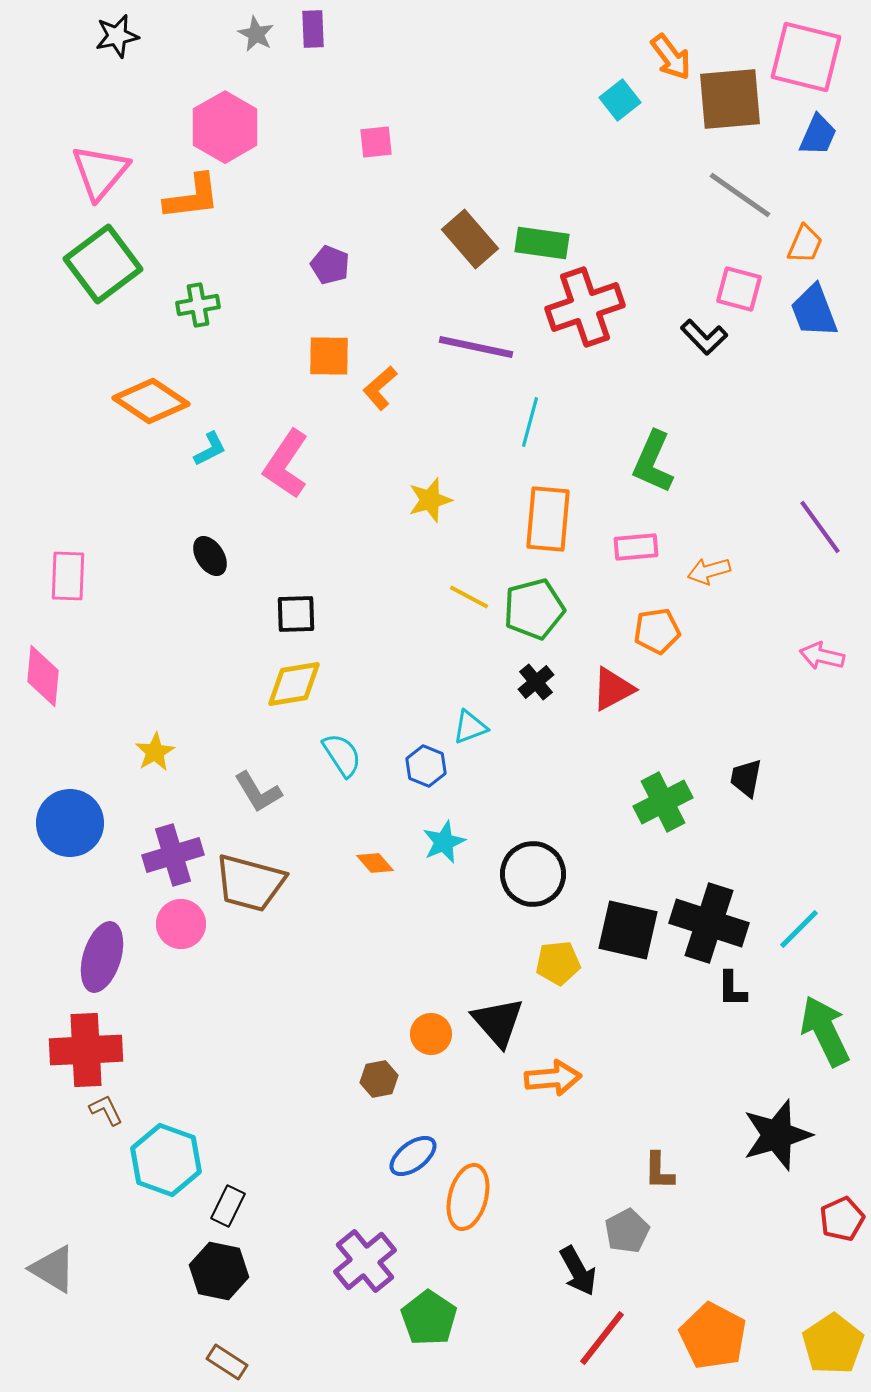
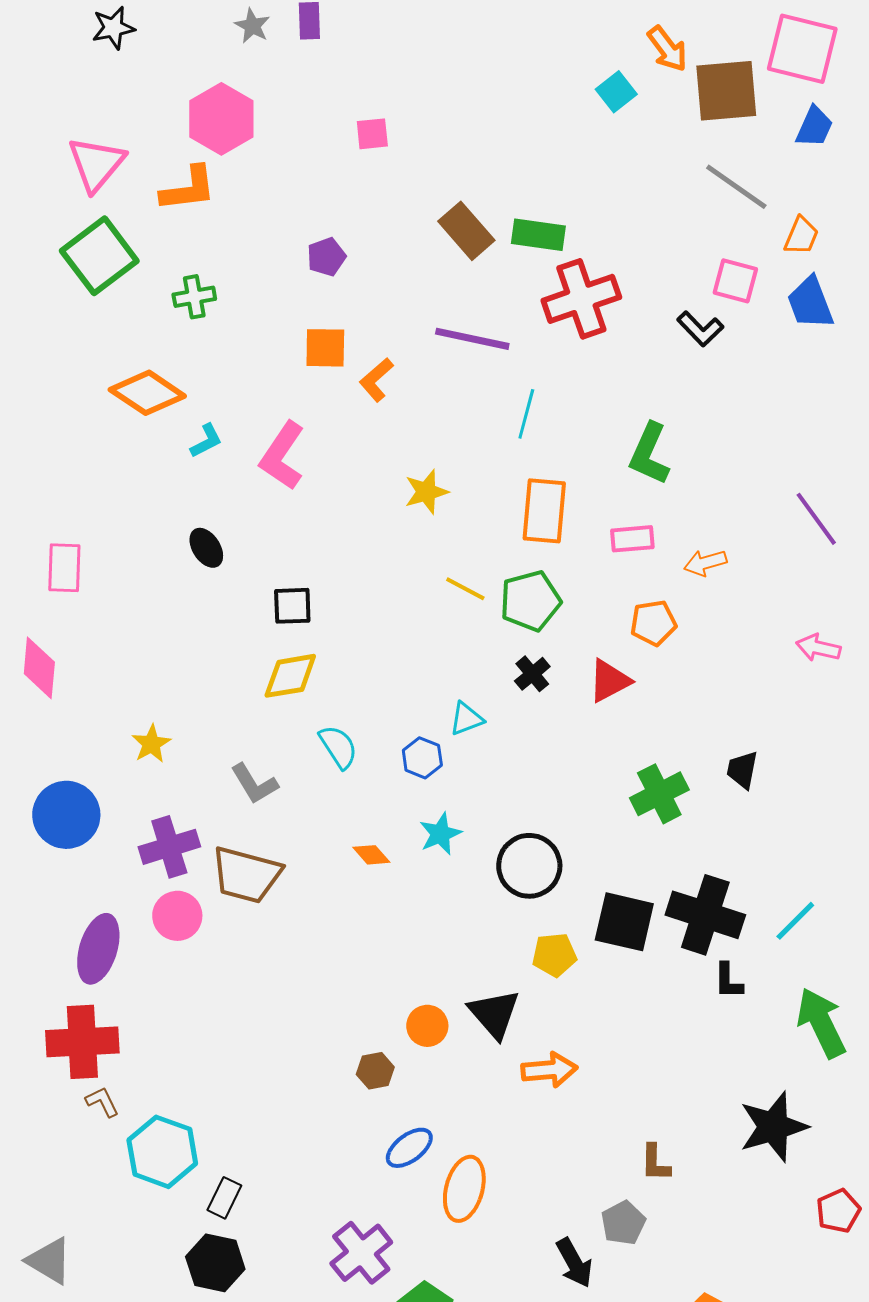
purple pentagon: (330, 265) -> (326, 257), turned 30

